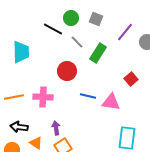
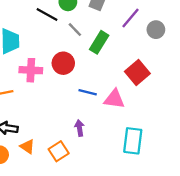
red square: (131, 79) -> (137, 72), size x1.5
pink cross: (43, 97) -> (31, 70), moved
purple arrow: (56, 128) -> (79, 128), moved

